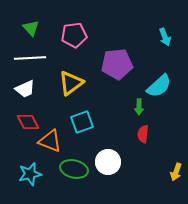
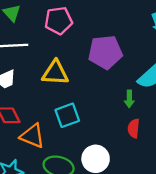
yellow triangle: (71, 83) -> (55, 73), turned 40

